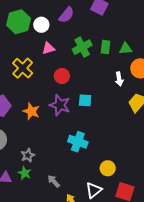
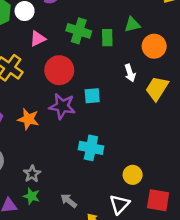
green cross: (82, 47) -> (79, 31), turned -36
green rectangle: (105, 47) -> (107, 38), moved
red circle: (62, 76) -> (59, 70), size x1.5
white arrow: (119, 79) -> (130, 73), moved

